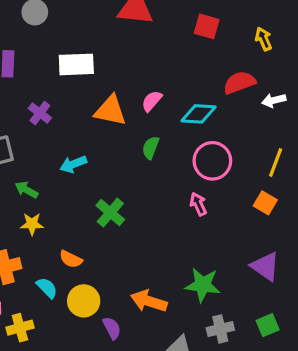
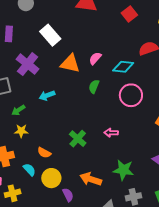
red square: (207, 26) -> (129, 14), turned 35
white rectangle: (76, 64) -> (50, 35), turned 50
purple cross: (40, 113) -> (28, 64), size x1.6
green arrow: (26, 190) -> (18, 110), turned -64
pink arrow: (198, 204) -> (111, 133), moved, turned -64
green cross: (110, 213) -> (78, 139), moved

